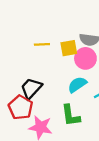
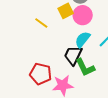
yellow line: (42, 44) -> (41, 23), moved, turned 56
black trapezoid: (31, 88) -> (73, 55), moved

